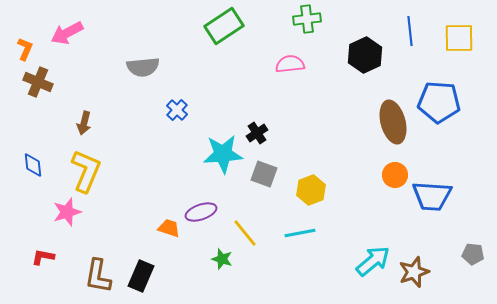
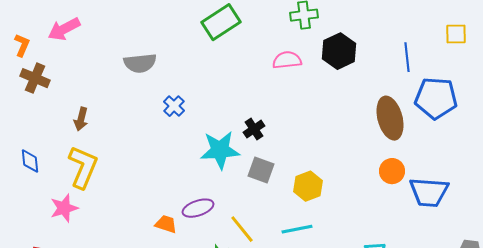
blue line: (410, 31) -> (407, 57), moved
yellow square: (459, 38) -> (456, 34), size x0.7
black hexagon: (365, 55) -> (339, 51), moved

